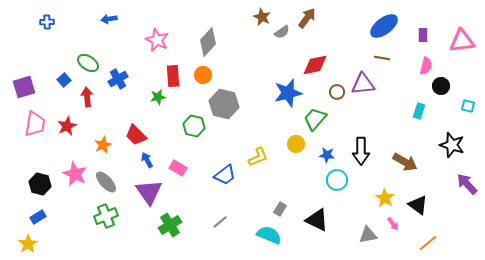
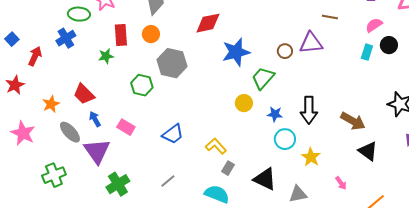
green ellipse: (88, 63) -> (79, 14), moved, turned -30
red diamond: (315, 65) -> (208, 23), moved
pink semicircle: (426, 66) -> (374, 25), turned -138
red arrow: (87, 97) -> (35, 56), turned 30
cyan rectangle: (419, 111) -> (367, 52), moved
yellow L-shape: (258, 157) -> (216, 146), moved, turned -110
gray ellipse: (106, 182) -> (70, 132), moved
yellow star: (385, 198) -> (311, 157), moved
black triangle: (418, 205) -> (368, 151), moved
gray triangle: (368, 235) -> (298, 194), moved

